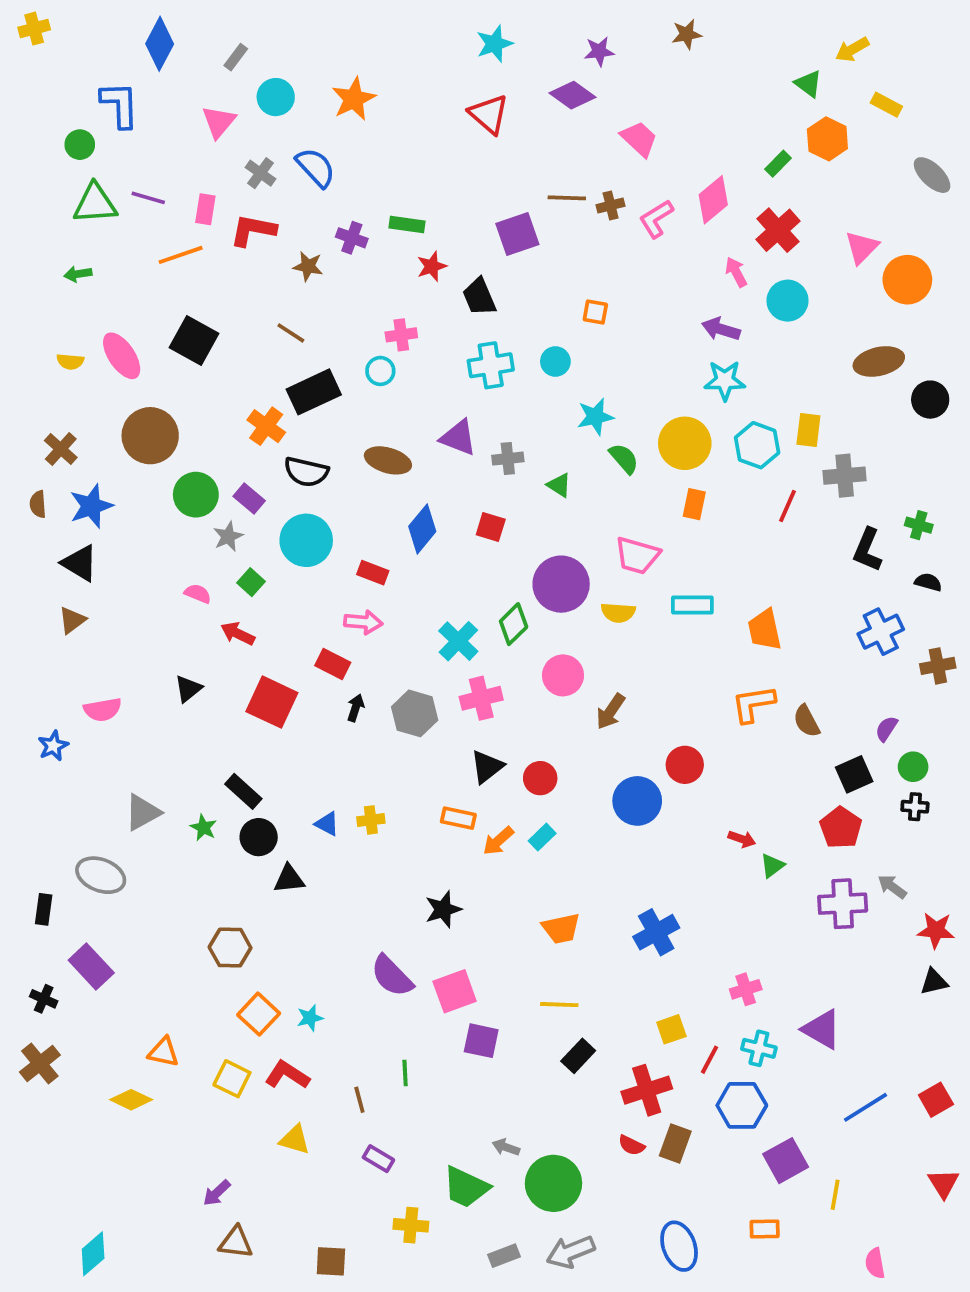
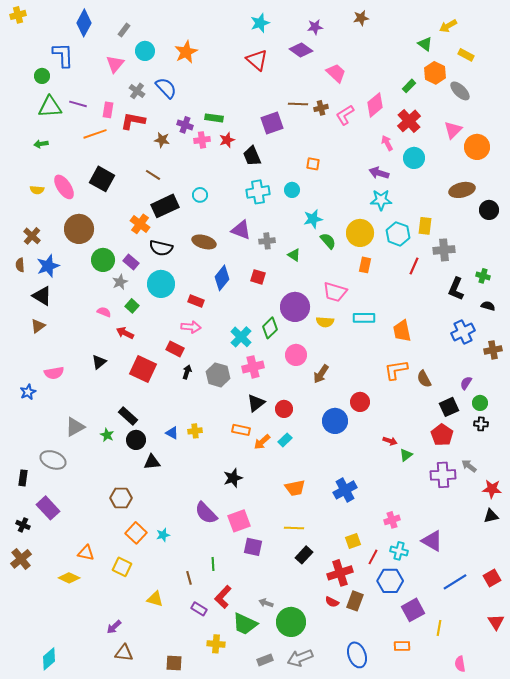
gray ellipse: (932, 175) -> (460, 91), moved
pink cross: (401, 335) -> (202, 140), moved
red L-shape: (287, 1075) -> (223, 597), moved, turned -80

